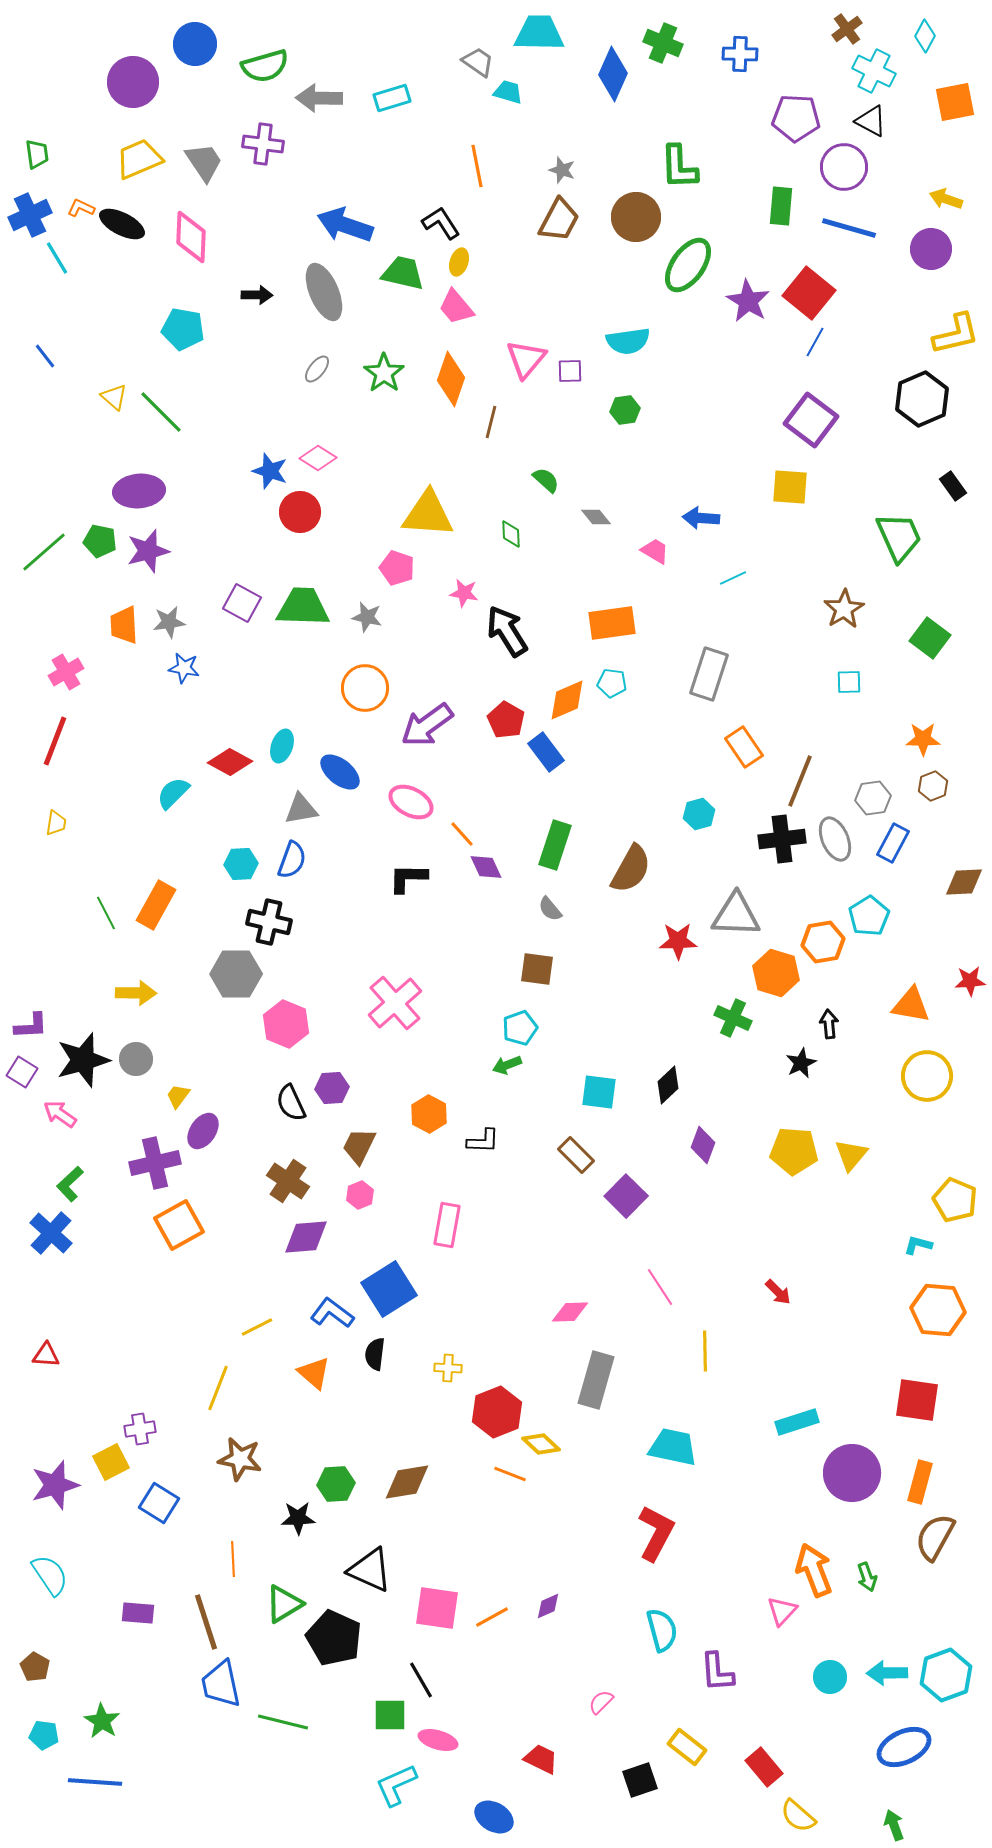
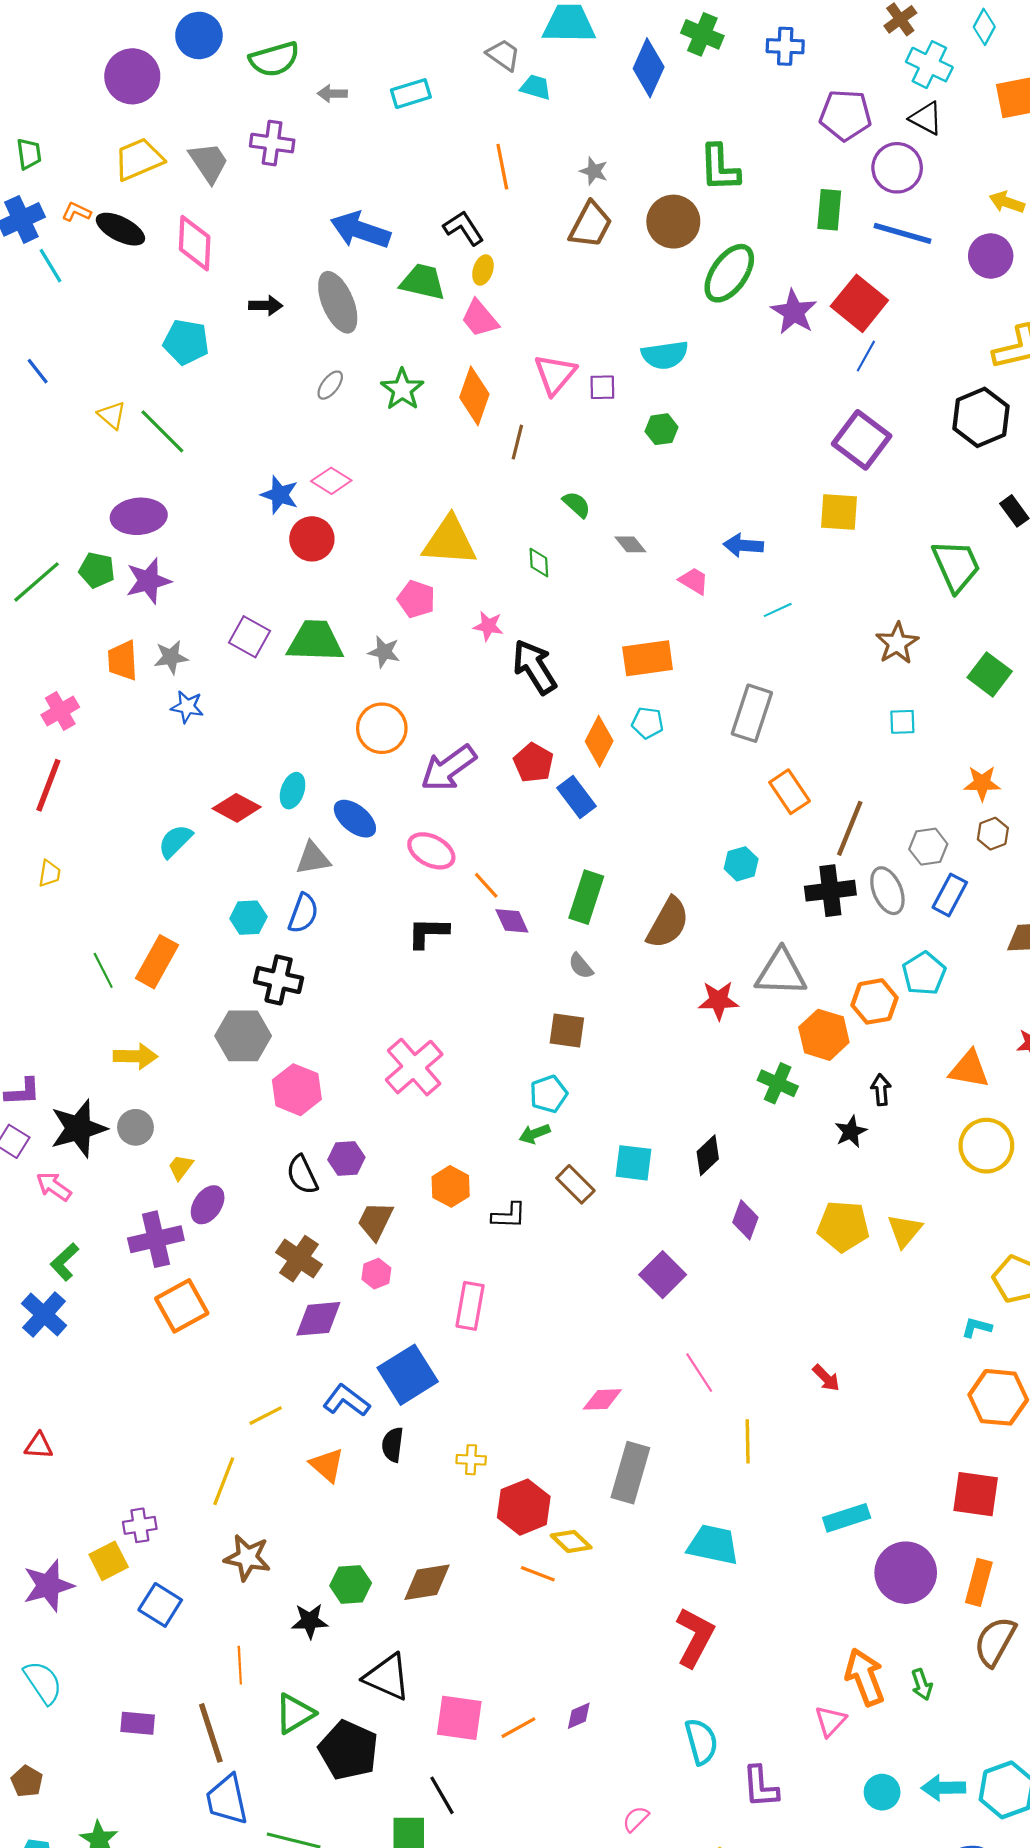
gray arrow: (319, 98) -> (332, 94), size x0.6
orange diamond: (567, 700) -> (599, 741), turned -39
brown rectangle: (576, 1155) -> (575, 1184), moved

